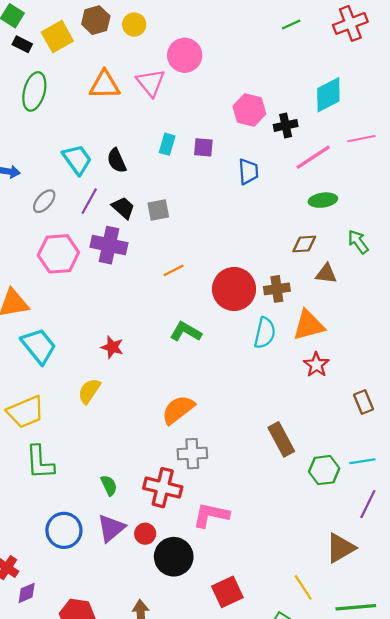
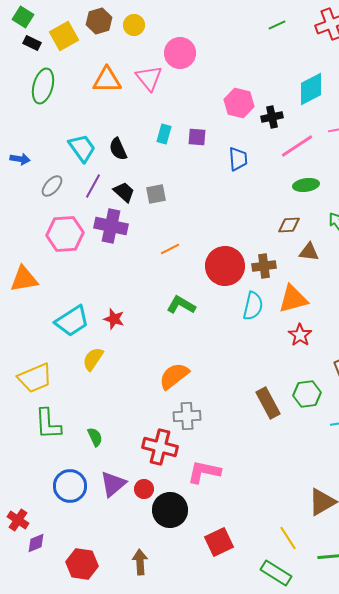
cyan trapezoid: (39, 346) -> (72, 321), moved, turned 96
green hexagon: (324, 470) -> (307, 394), moved
green semicircle: (109, 485) -> (95, 437), moved

